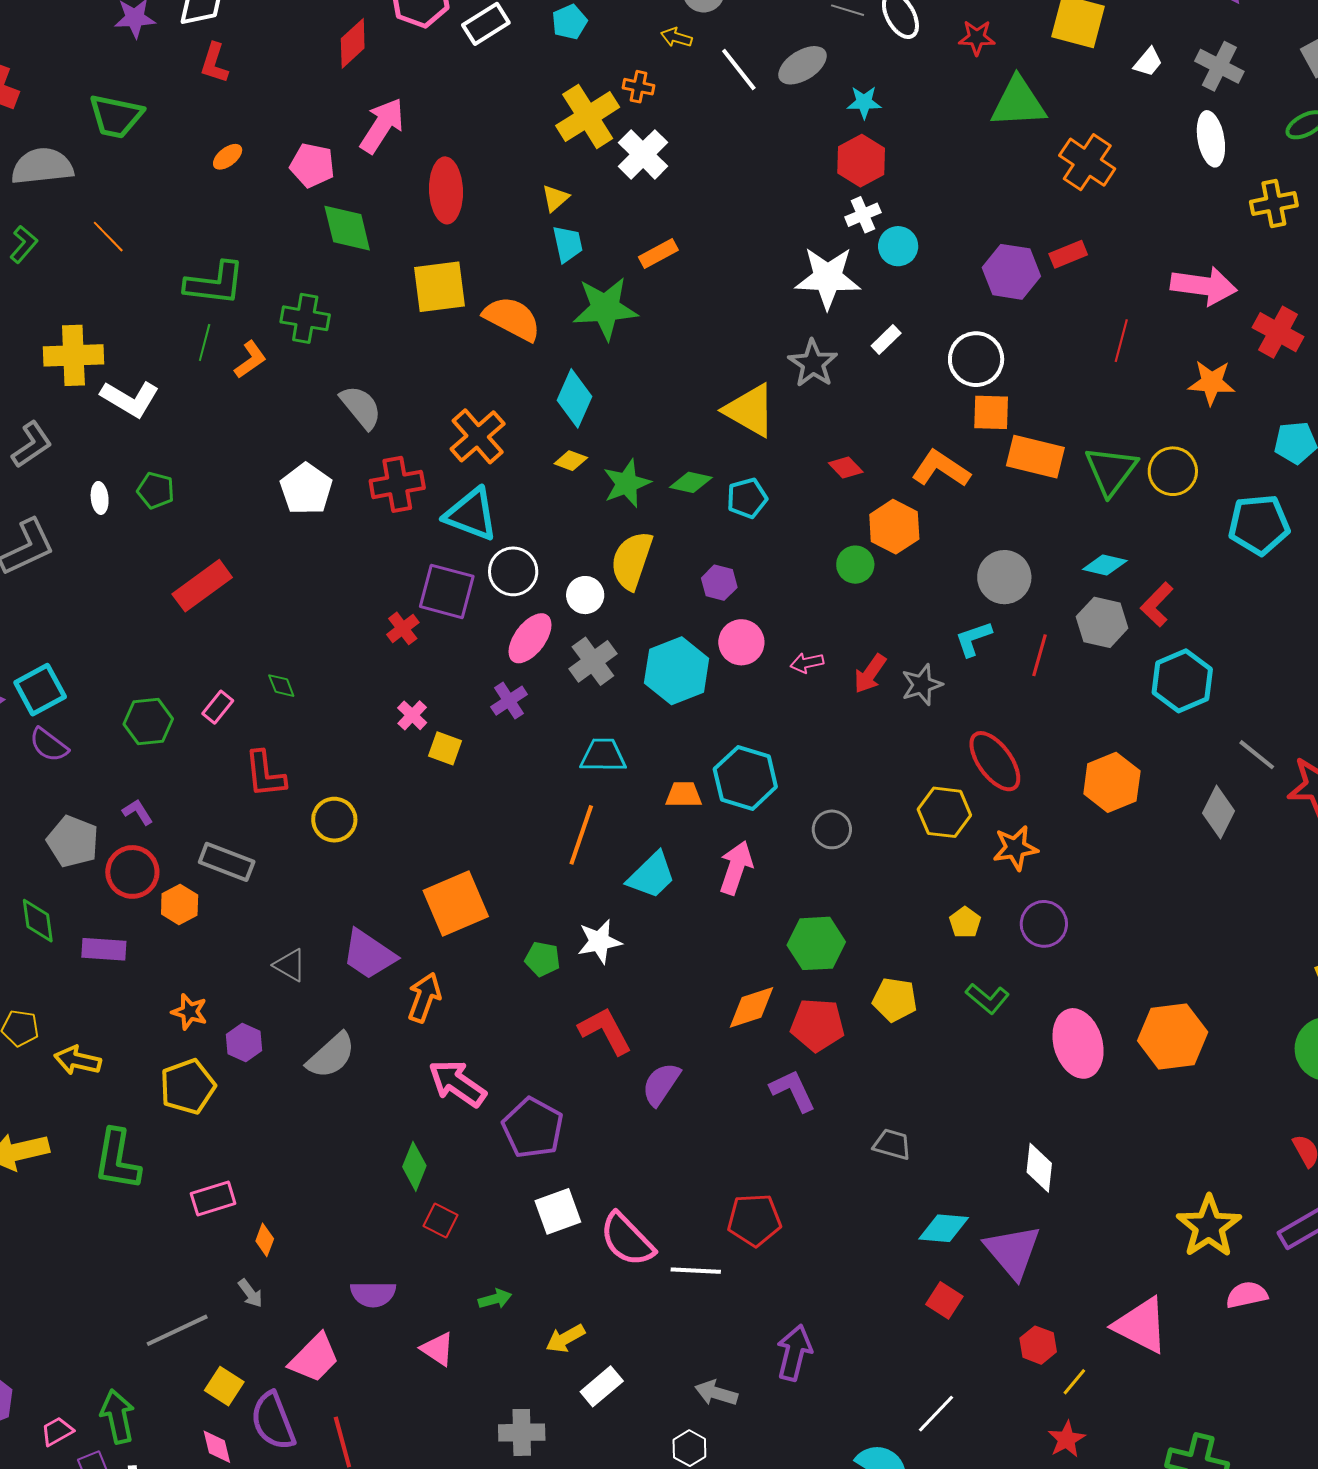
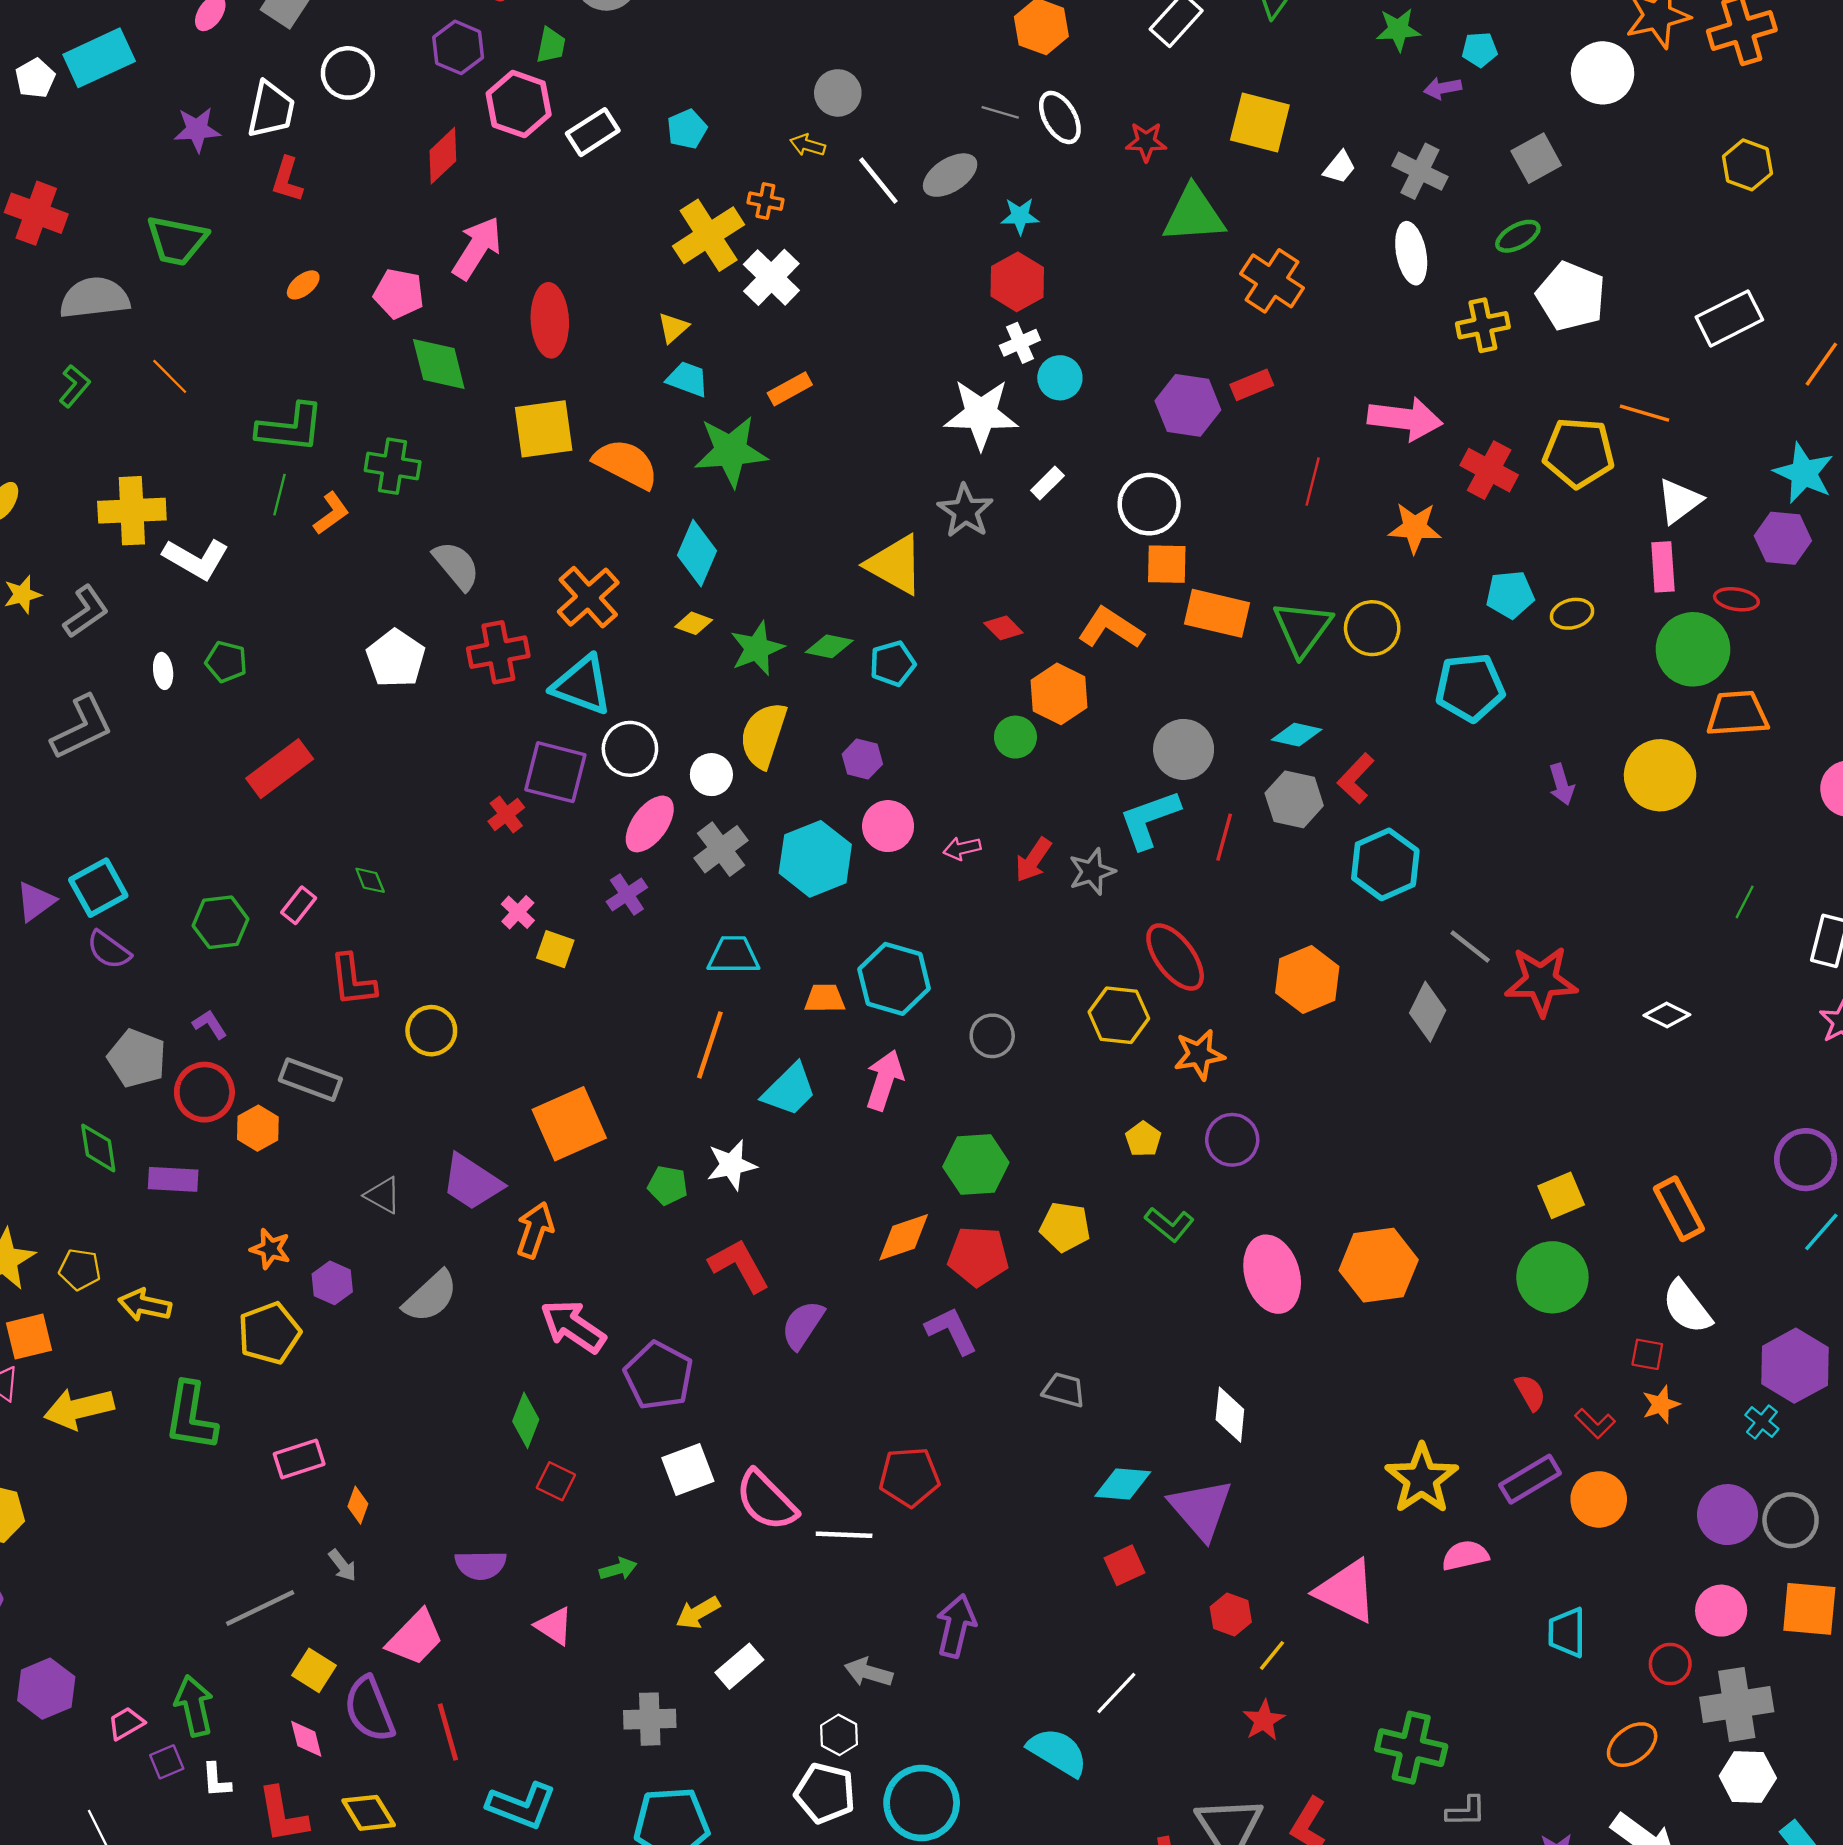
cyan trapezoid: (568, 244) -> (688, 379), turned -57
cyan L-shape: (973, 639) -> (1149, 819), size x1.5
red square: (944, 1300) -> (1124, 1565), turned 33

